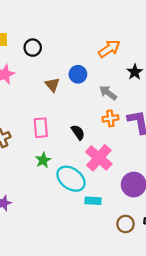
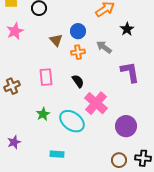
orange cross: (110, 118) -> (78, 52), moved
green star: (43, 160) -> (43, 114), moved
cyan rectangle: (93, 201) -> (57, 154), moved

